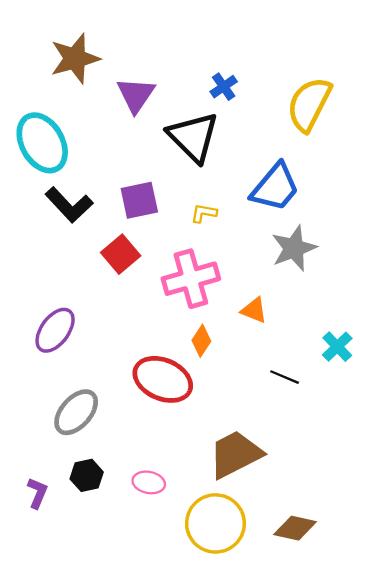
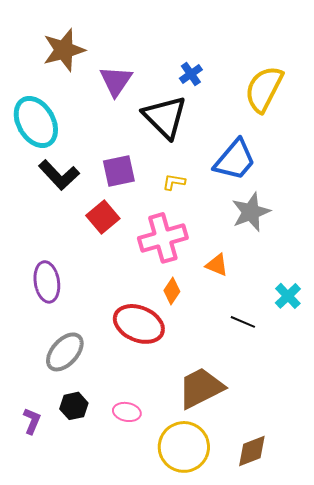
purple ellipse: (55, 330) -> (47, 282), turned -45
brown diamond: (295, 528) -> (252, 451), turned -33

